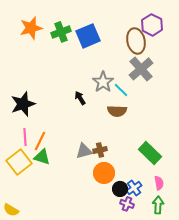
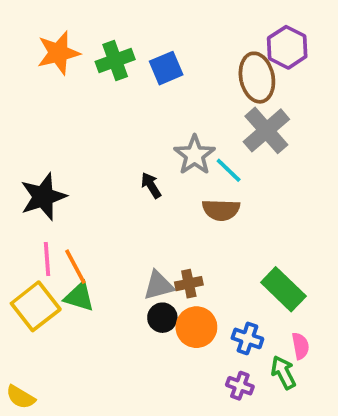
blue square: (88, 36) -> (166, 68), size x0.7
orange line: (40, 141) -> (75, 267), turned -54
blue cross: (134, 188) -> (247, 338), moved, turned -35
black circle: (120, 189) -> (162, 318), moved
green arrow: (158, 205) -> (283, 372), moved, turned -30

